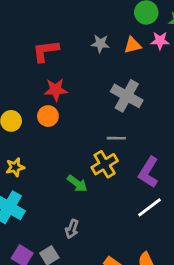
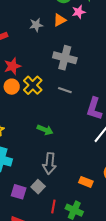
gray line: (116, 138) -> (65, 90), turned 32
yellow cross: (105, 164) -> (33, 85), moved
gray arrow: (72, 229) -> (49, 164), size x1.5

